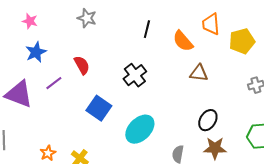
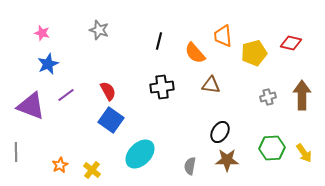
red semicircle: (82, 65) -> (108, 91), moved
black cross: (135, 75) -> (162, 87), moved, turned 30
cyan ellipse: (140, 129) -> (140, 154), moved

